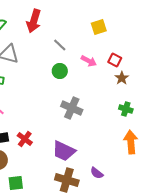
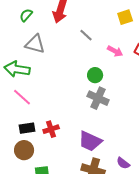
green circle: (60, 71) -> (95, 75), moved
red cross: (25, 139) -> (51, 129), turned 35

